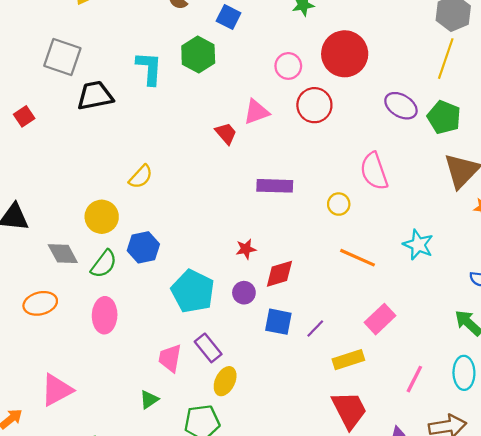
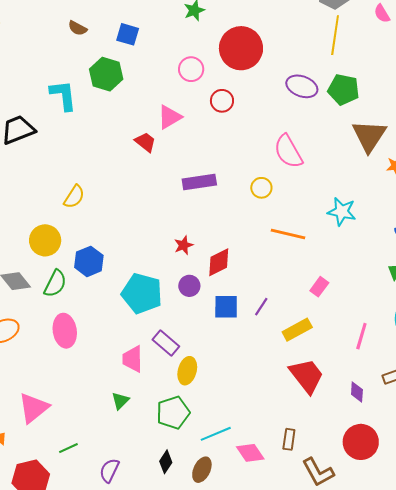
red circle: (314, 105) -> (222, 101), size x0.7
pink rectangle: (380, 319) -> (319, 287), size x0.7

